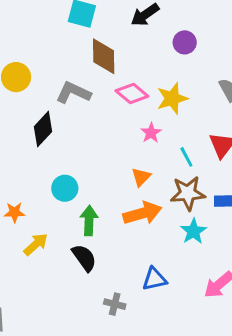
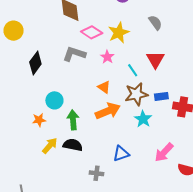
gray L-shape: (73, 93) -> (74, 54), moved
orange triangle: (141, 177) -> (104, 87), turned -32
orange star: (14, 212) -> (39, 120), moved
yellow arrow: (36, 244) -> (50, 146), moved
black semicircle: (84, 258) -> (73, 145), turned -36

